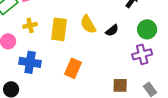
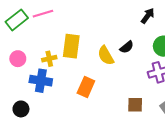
yellow semicircle: (88, 24) -> (106, 56), moved
yellow cross: (30, 25) -> (49, 59), moved

